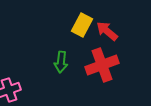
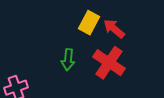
red cross: (102, 65) -> (109, 63), turned -36

